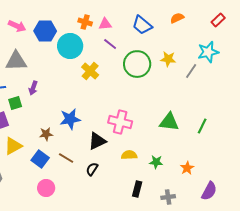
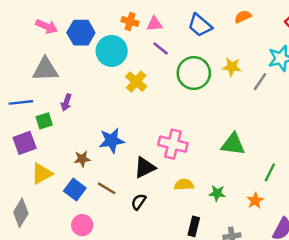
green line: (202, 126) -> (270, 172), moved

